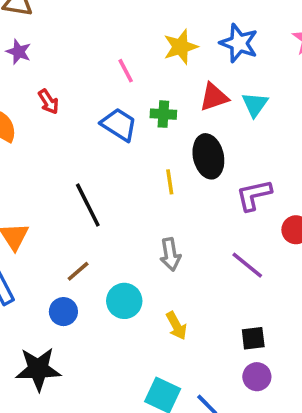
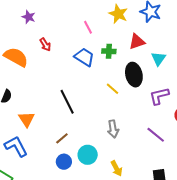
yellow star: (180, 47) -> (118, 14), turned -30
cyan triangle: (255, 104) -> (158, 59), moved
yellow line: (170, 182) -> (113, 89), turned -40
blue circle: (63, 312) -> (64, 162), moved

